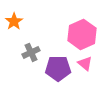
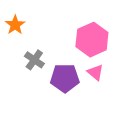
gray cross: (31, 52) -> (34, 60), turned -30

